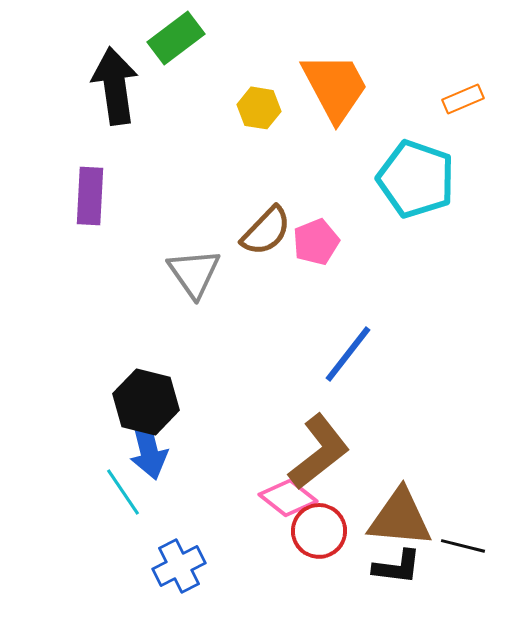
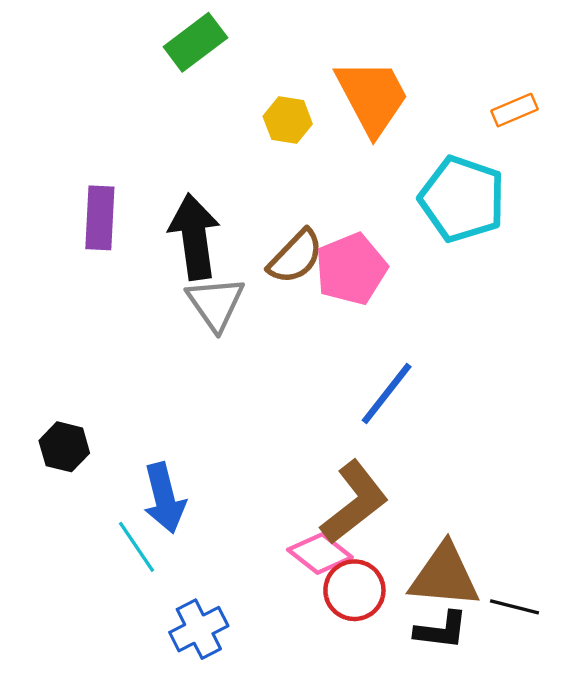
black arrow: (115, 86) -> (194, 237), moved
pink pentagon: (316, 242) -> (351, 269), size x1.4
black hexagon: (146, 402) -> (64, 447), moved, size x0.7

